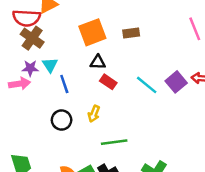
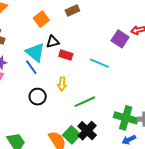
orange square: (92, 32) -> (41, 19), size x0.7
cyan triangle: (50, 65) -> (35, 52), moved, size x1.5
cyan line: (147, 85) -> (99, 63), moved

